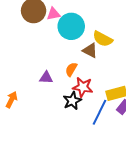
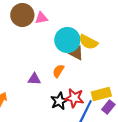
cyan circle: (71, 26) -> (67, 40), moved
red star: (83, 87) -> (74, 98), moved

